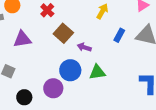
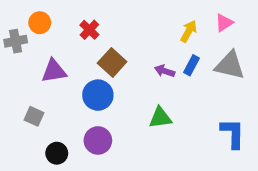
yellow arrow: (102, 11) -> (189, 31), moved
purple arrow: (84, 47) -> (165, 71), moved
blue circle: (70, 70) -> (98, 95), moved

